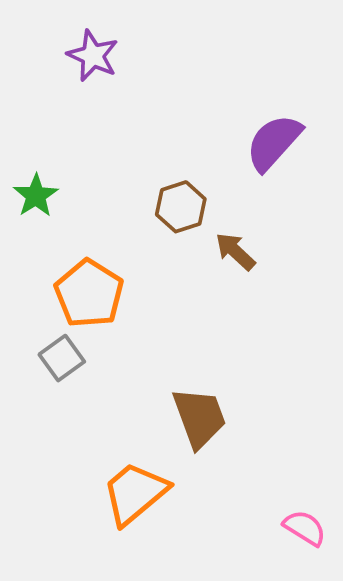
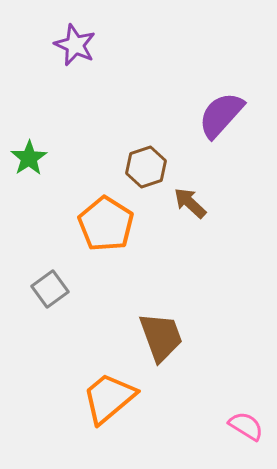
orange pentagon: (89, 294) -> (106, 224), moved

